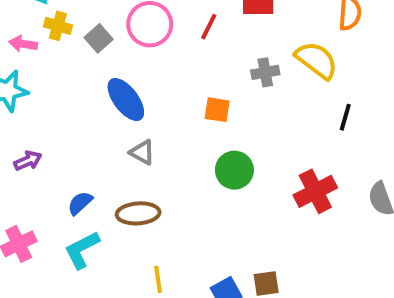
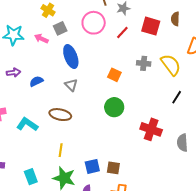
gray square: (99, 38) -> (60, 28), moved
pink arrow: (23, 44) -> (41, 39), moved
red cross: (315, 191) -> (151, 129), turned 30
blue semicircle: (80, 203) -> (36, 81), moved
cyan L-shape: (82, 250) -> (27, 124), turned 45

